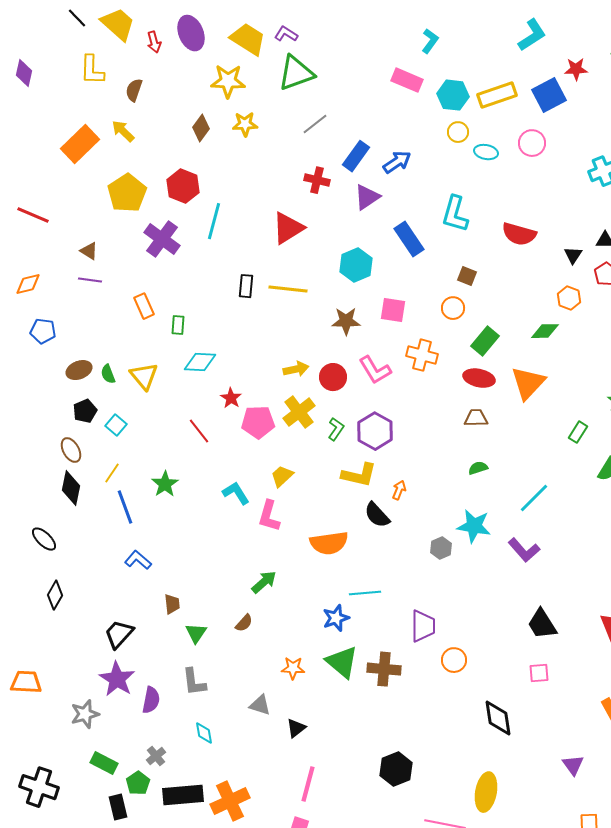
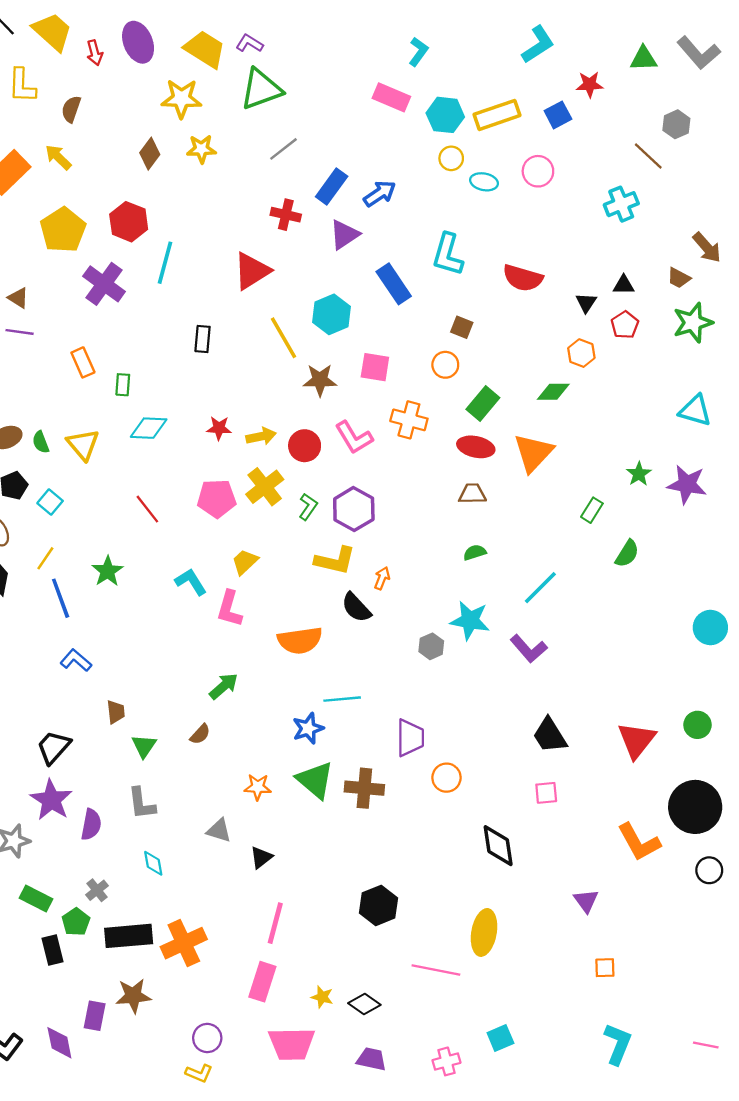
blue square: (549, 95) -> (558, 115), size x0.7
yellow line: (288, 289) -> (283, 338), moved, turned 54
red star: (231, 398) -> (219, 428), moved, turned -30

